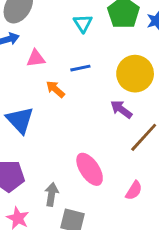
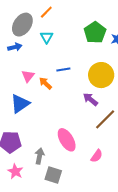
cyan triangle: (83, 23) -> (47, 37), moved
pink triangle: (36, 58) -> (28, 76), moved, turned -48
blue triangle: (20, 120) -> (20, 104), turned 35

